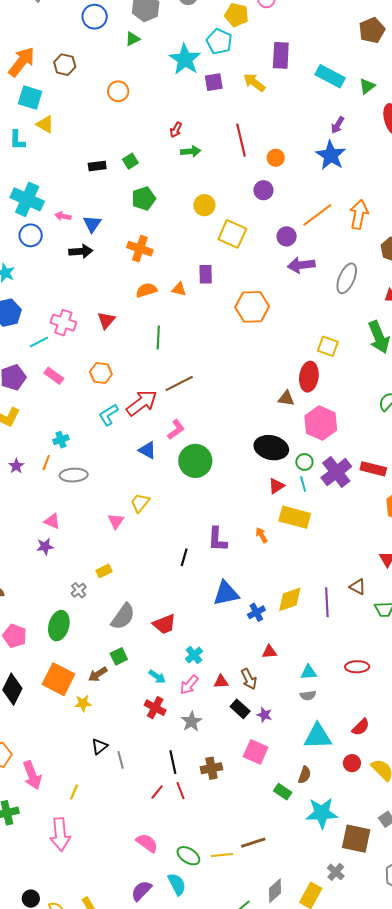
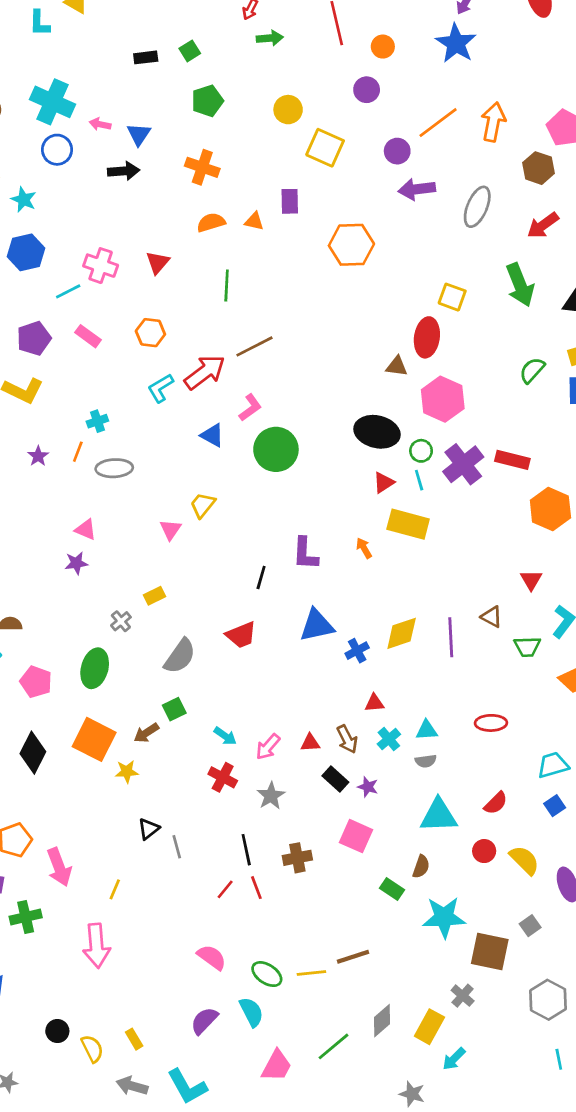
red trapezoid: (164, 624) -> (241, 635), moved
cyan cross: (194, 655) -> (389, 739), moved

